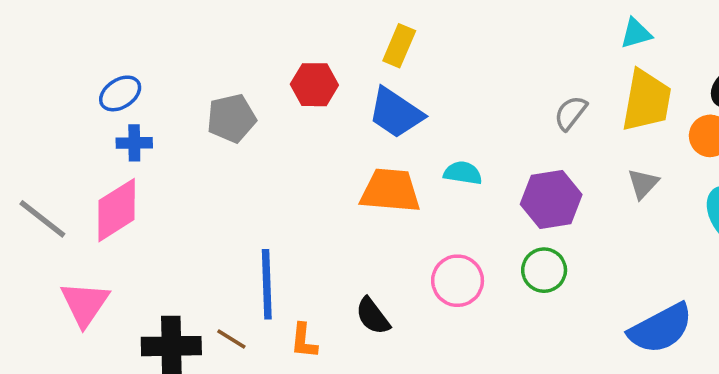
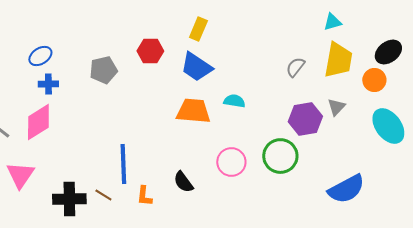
purple hexagon: (551, 199) -> (305, 119), moved
green circle: (544, 270) -> (280, 156), size x1.4

